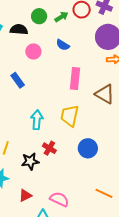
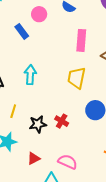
blue rectangle: (18, 80) -> (22, 31), moved
cyan arrow: (37, 120) -> (30, 75), moved
red cross: (49, 148) -> (62, 121), moved

